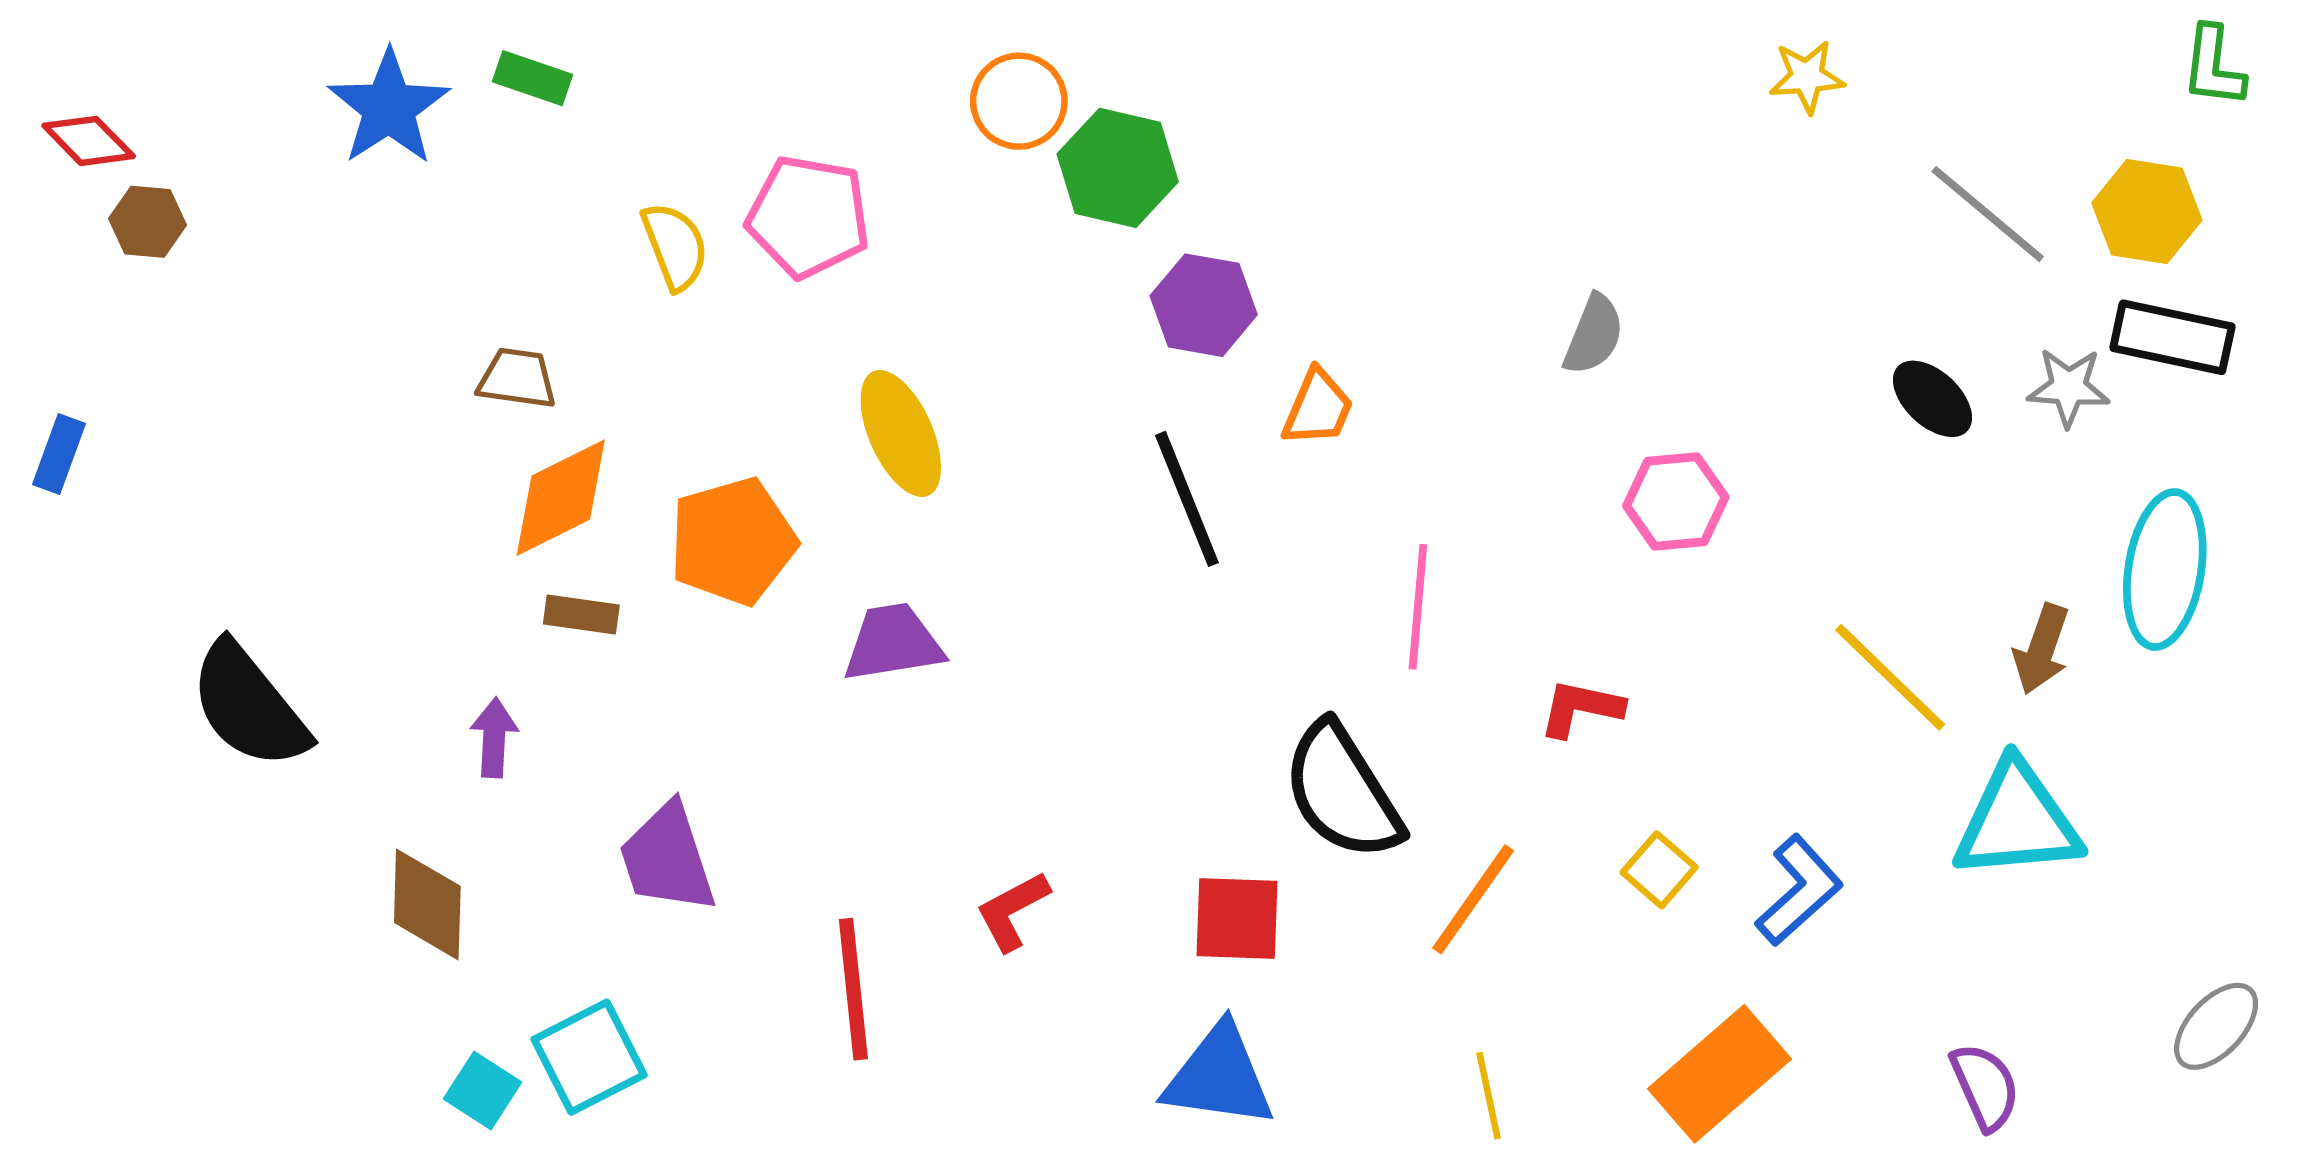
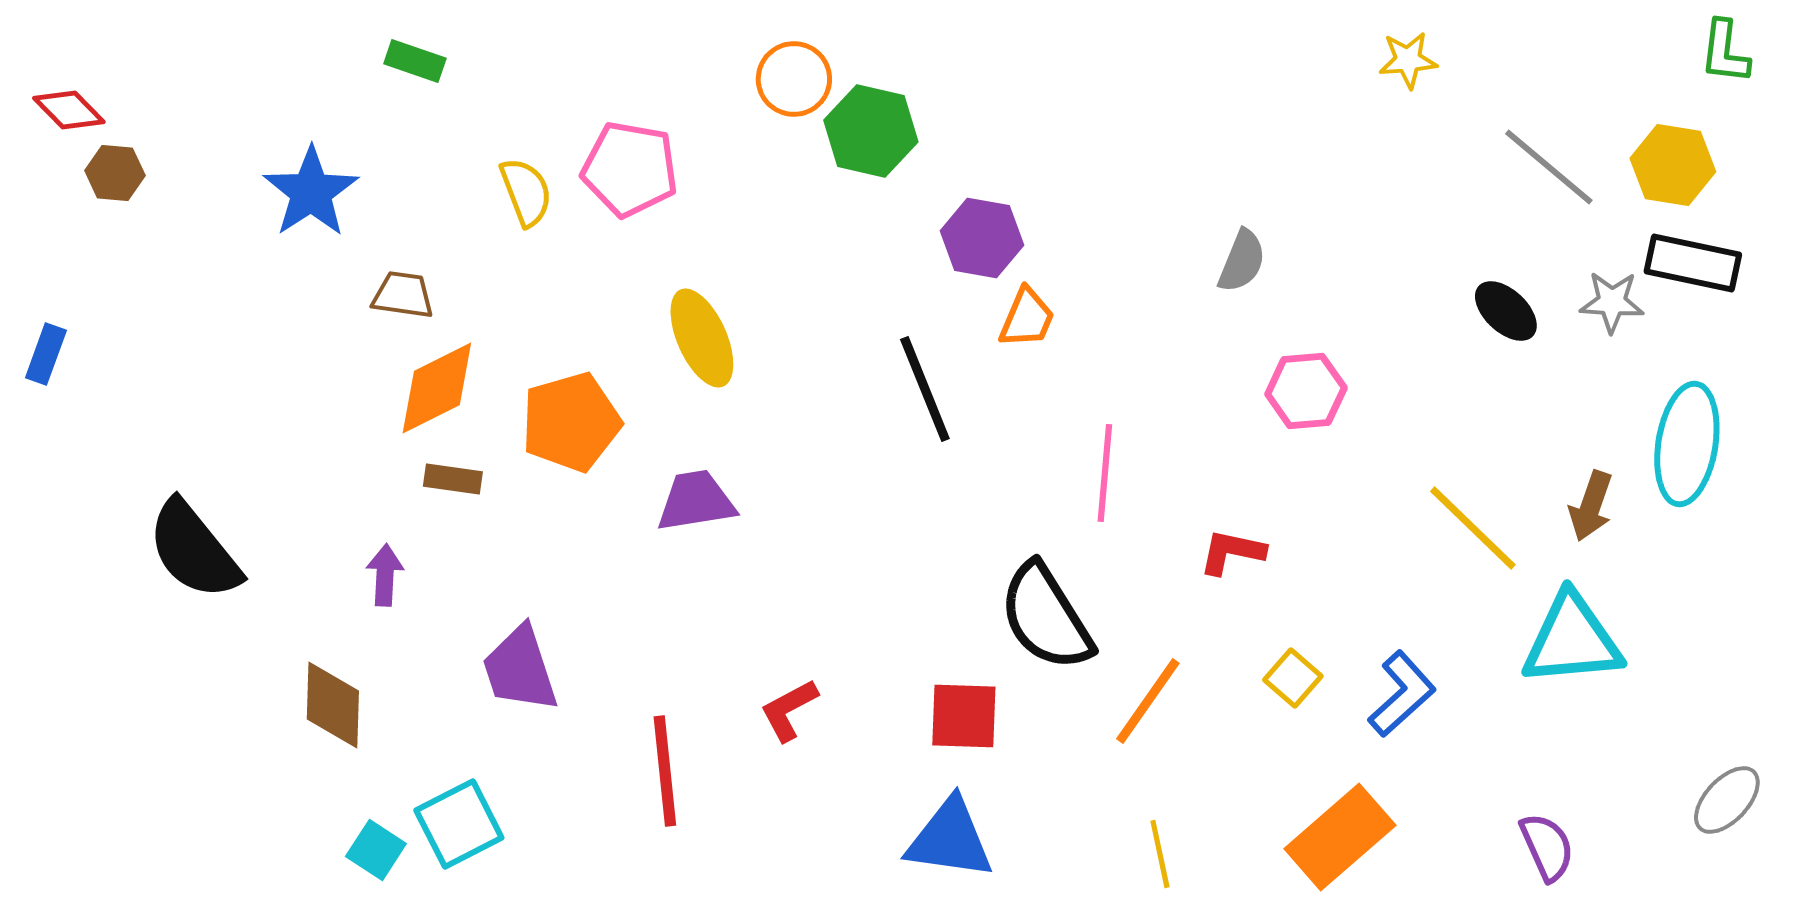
blue star: (389, 108) -> (311, 192), moved
purple hexagon: (1204, 305) -> (982, 238), moved

